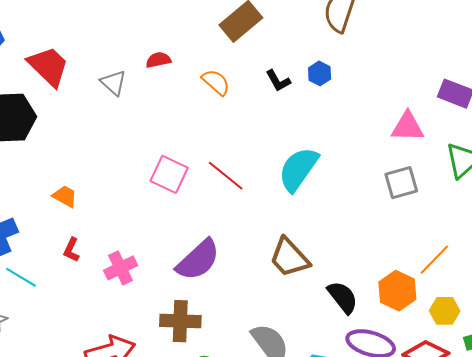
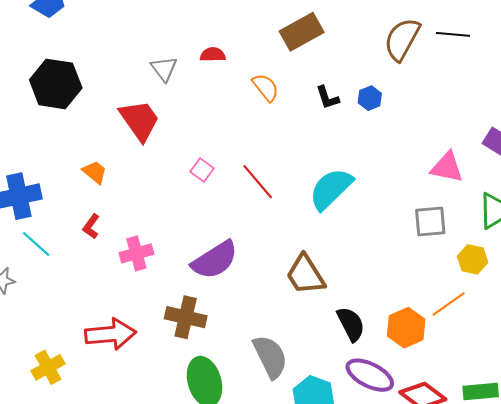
red trapezoid: (48, 66) -> (140, 120), moved
pink square: (169, 174) -> (202, 170), size x0.6
yellow hexagon: (445, 311) -> (473, 259), moved

